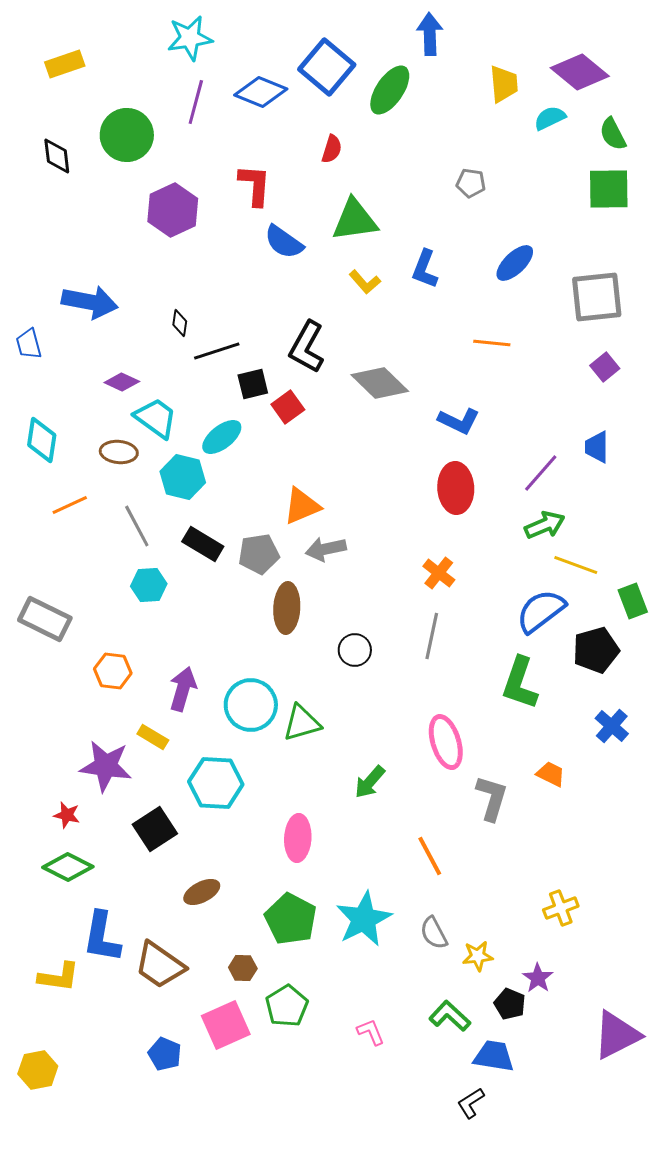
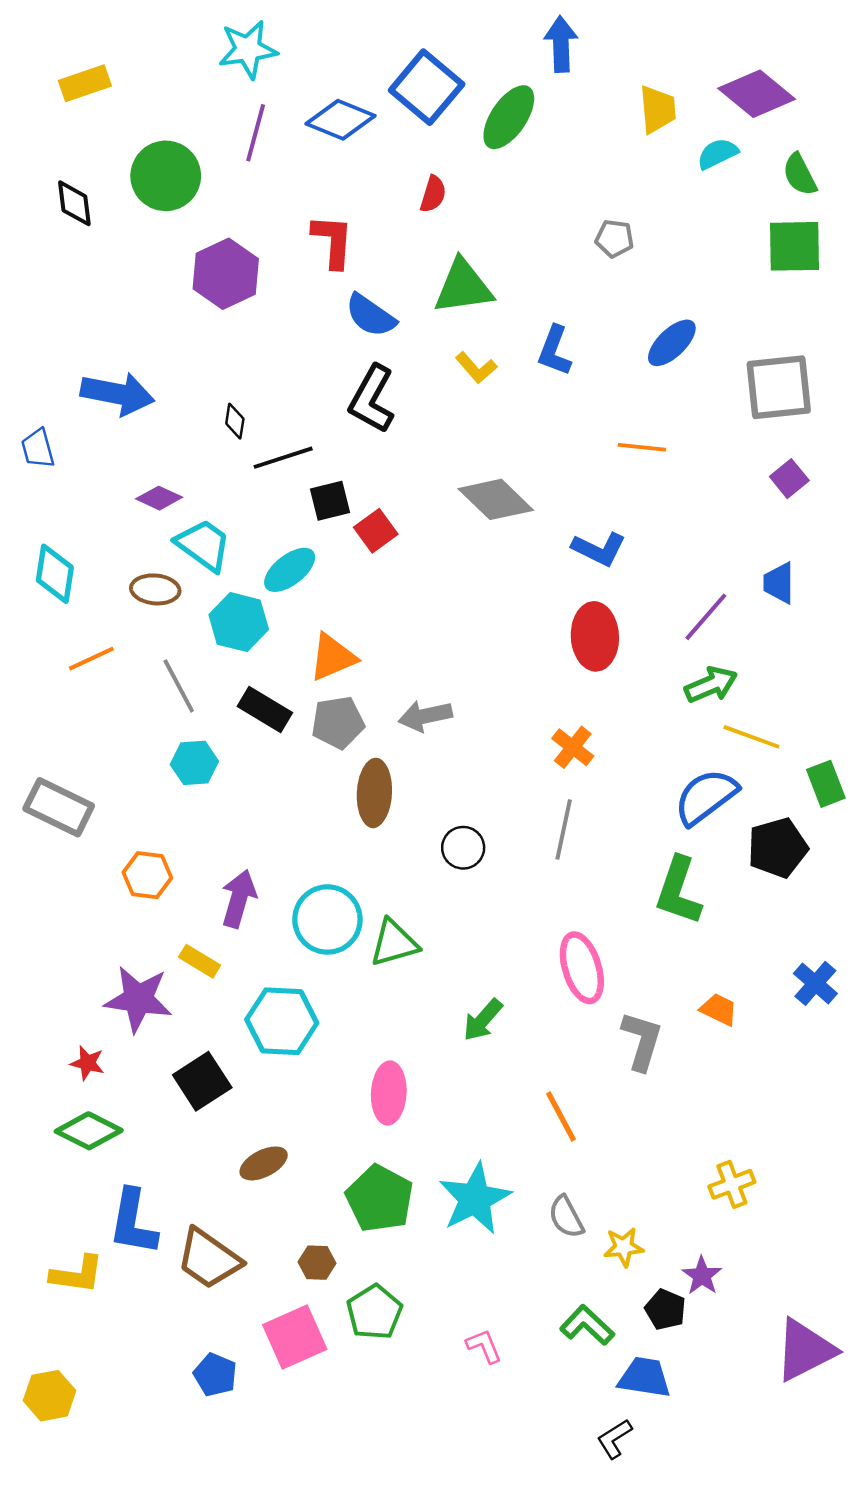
black L-shape: (307, 347) -> (372, 399), moved
orange triangle: (302, 506) -> (333, 657), moved
blue cross: (612, 726) -> (815, 983), moved

